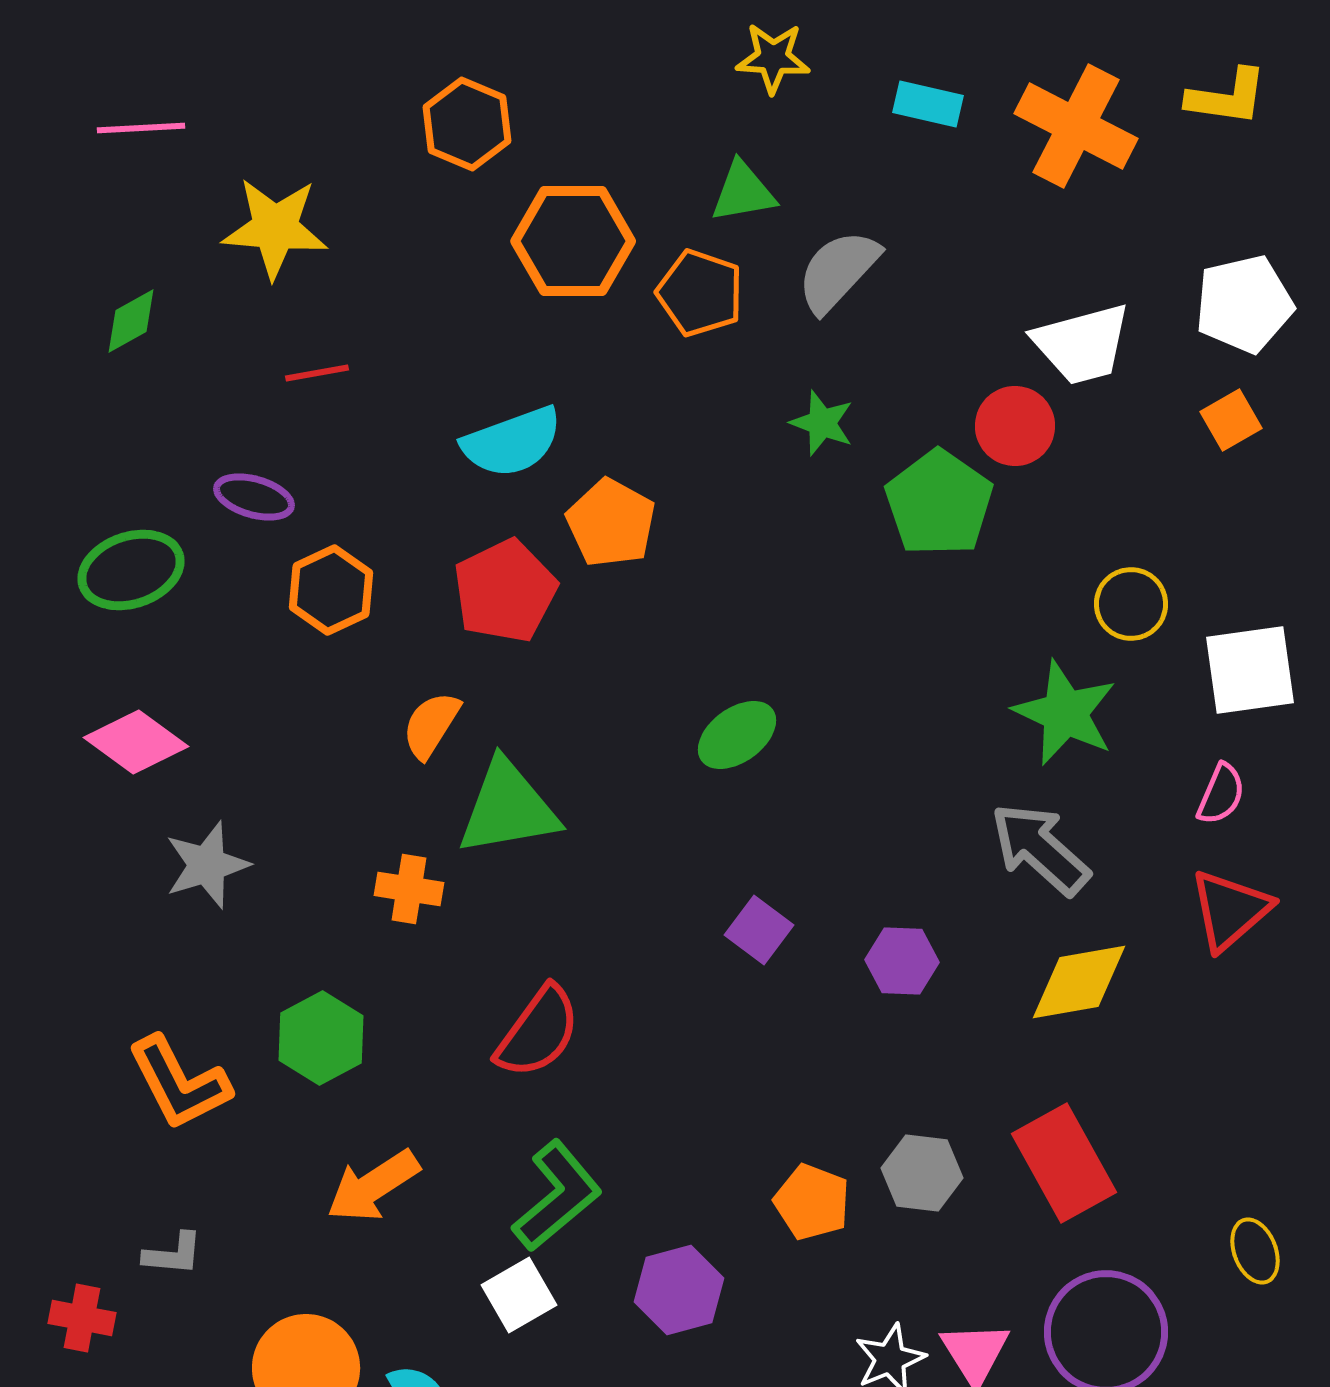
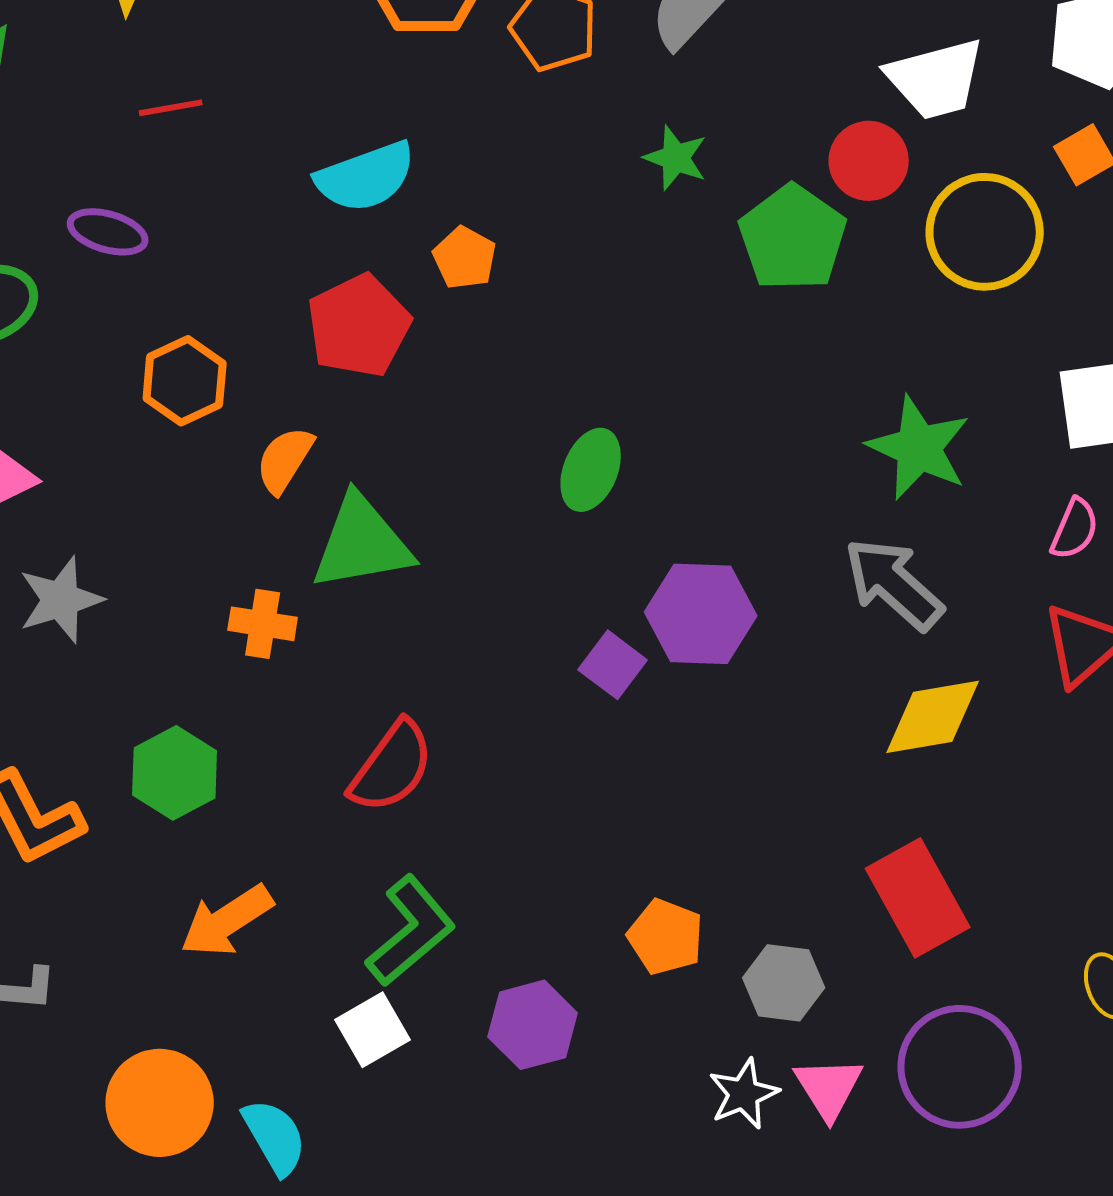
orange pentagon: (611, 523) -> (465, 258), size x0.7
orange hexagon: (331, 590) -> (185, 381), moved
yellow circle: (1131, 604) -> (985, 232), moved, size x1.6
green ellipse: (737, 735) -> (591, 470), turned -32
purple hexagon: (902, 961) -> (701, 614), moved, size x1.5
gray hexagon: (922, 1173) -> (784, 983), moved

